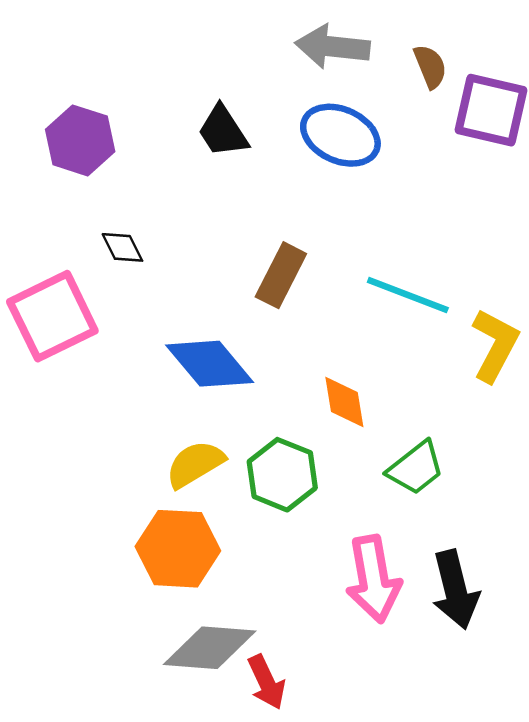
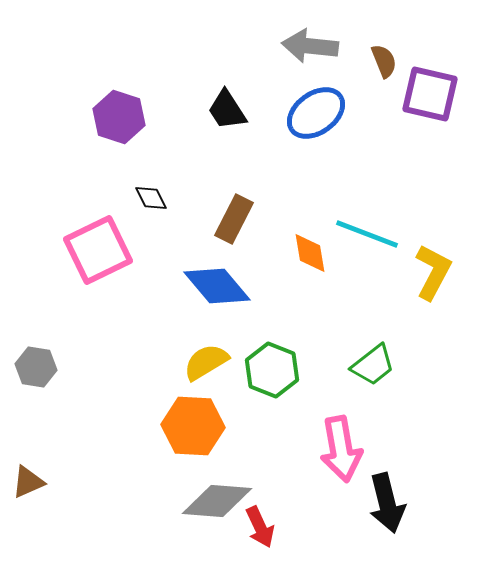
blue ellipse: (340, 135) -> (316, 113), turned -60
brown rectangle: (281, 275) -> (234, 219), moved
orange diamond: (344, 402) -> (310, 253), moved
black arrow: (455, 590) -> (387, 503), moved

